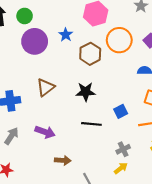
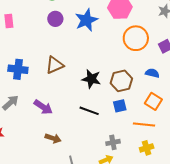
blue star: (66, 35) -> (86, 20), size x1.6
purple circle: (35, 41) -> (55, 19), size x0.6
brown hexagon: (90, 54) -> (121, 81), moved

